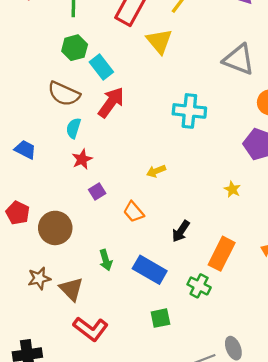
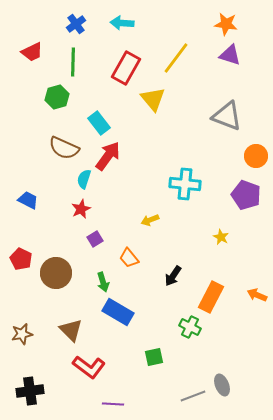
green hexagon: (75, 48) -> (57, 97), moved
cyan cross: (189, 111) -> (185, 184), moved
cyan semicircle: (73, 128) -> (84, 179), moved
green arrow: (106, 260) -> (103, 282), moved
blue rectangle: (150, 270) -> (118, 312), moved
brown star: (39, 278) -> (22, 334), moved

